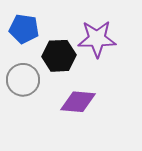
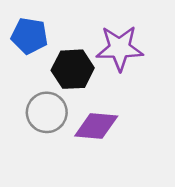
gray circle: (23, 80) -> (47, 112), moved

